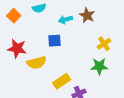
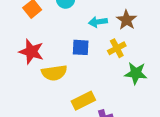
yellow cross: (104, 44) -> (117, 48), moved
green star: (99, 66) -> (136, 73), moved

